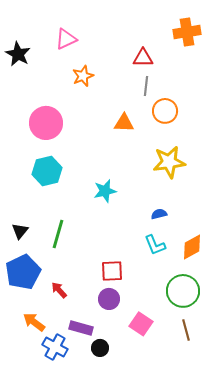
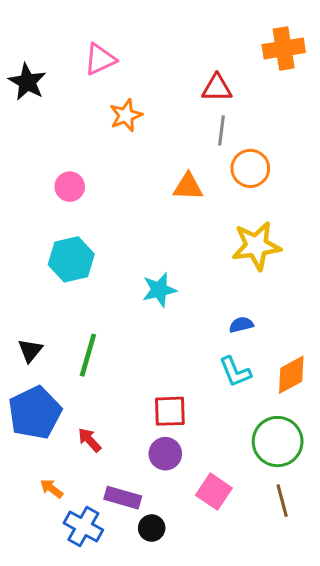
pink circle: (46, 123) -> (70, 187), size x0.6
orange arrow: (34, 322) -> (52, 489), size x0.7

